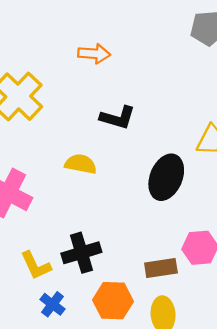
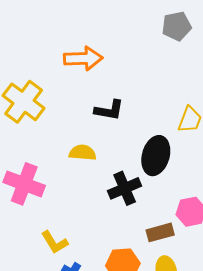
orange arrow: (94, 54) -> (83, 58), size x1.4
black cross: (81, 253) -> (125, 188), moved

